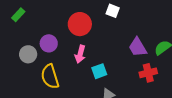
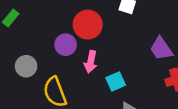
purple circle: (49, 43) -> (66, 45), moved

